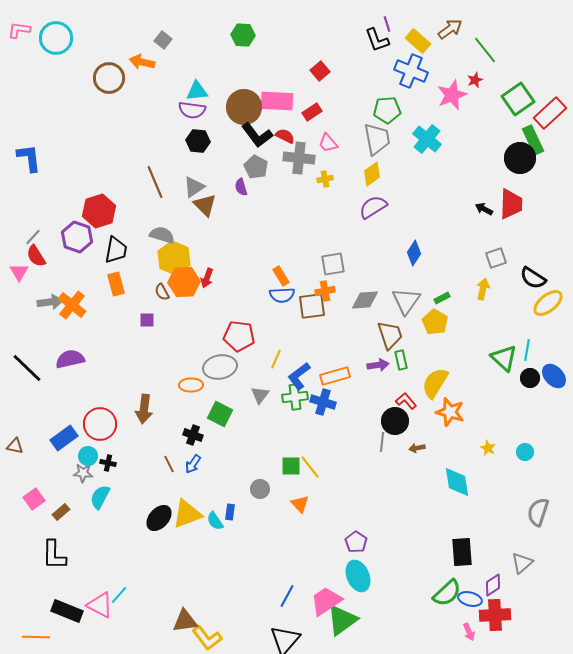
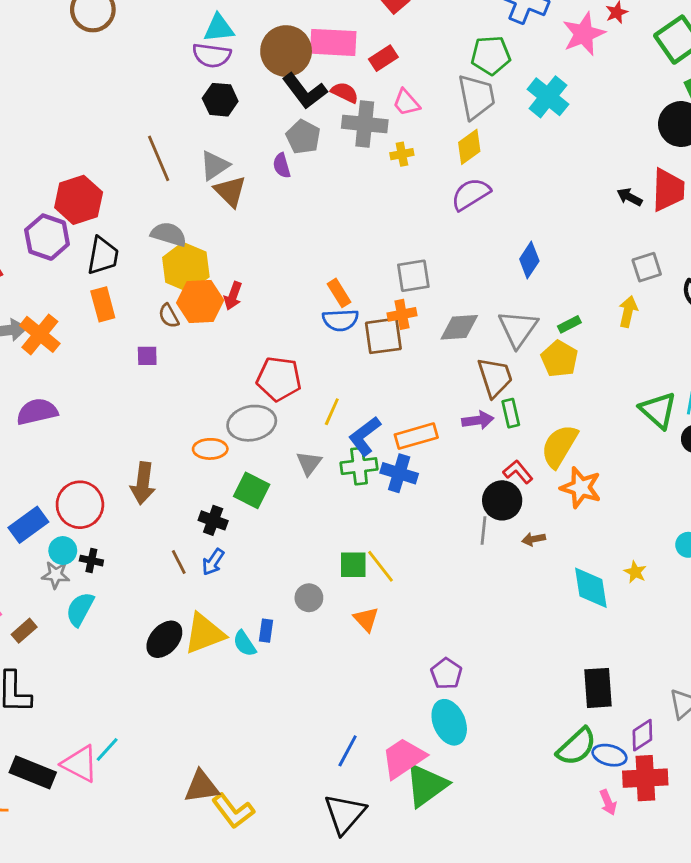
yellow star: (488, 448) -> (635, 572), moved

